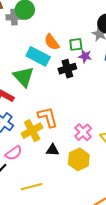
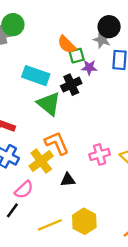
orange semicircle: (52, 42) -> (67, 45), moved
green triangle: (24, 77) -> (49, 104), moved
pink cross: (83, 132) -> (100, 154), turned 36
yellow hexagon: (79, 159) -> (84, 221), moved

